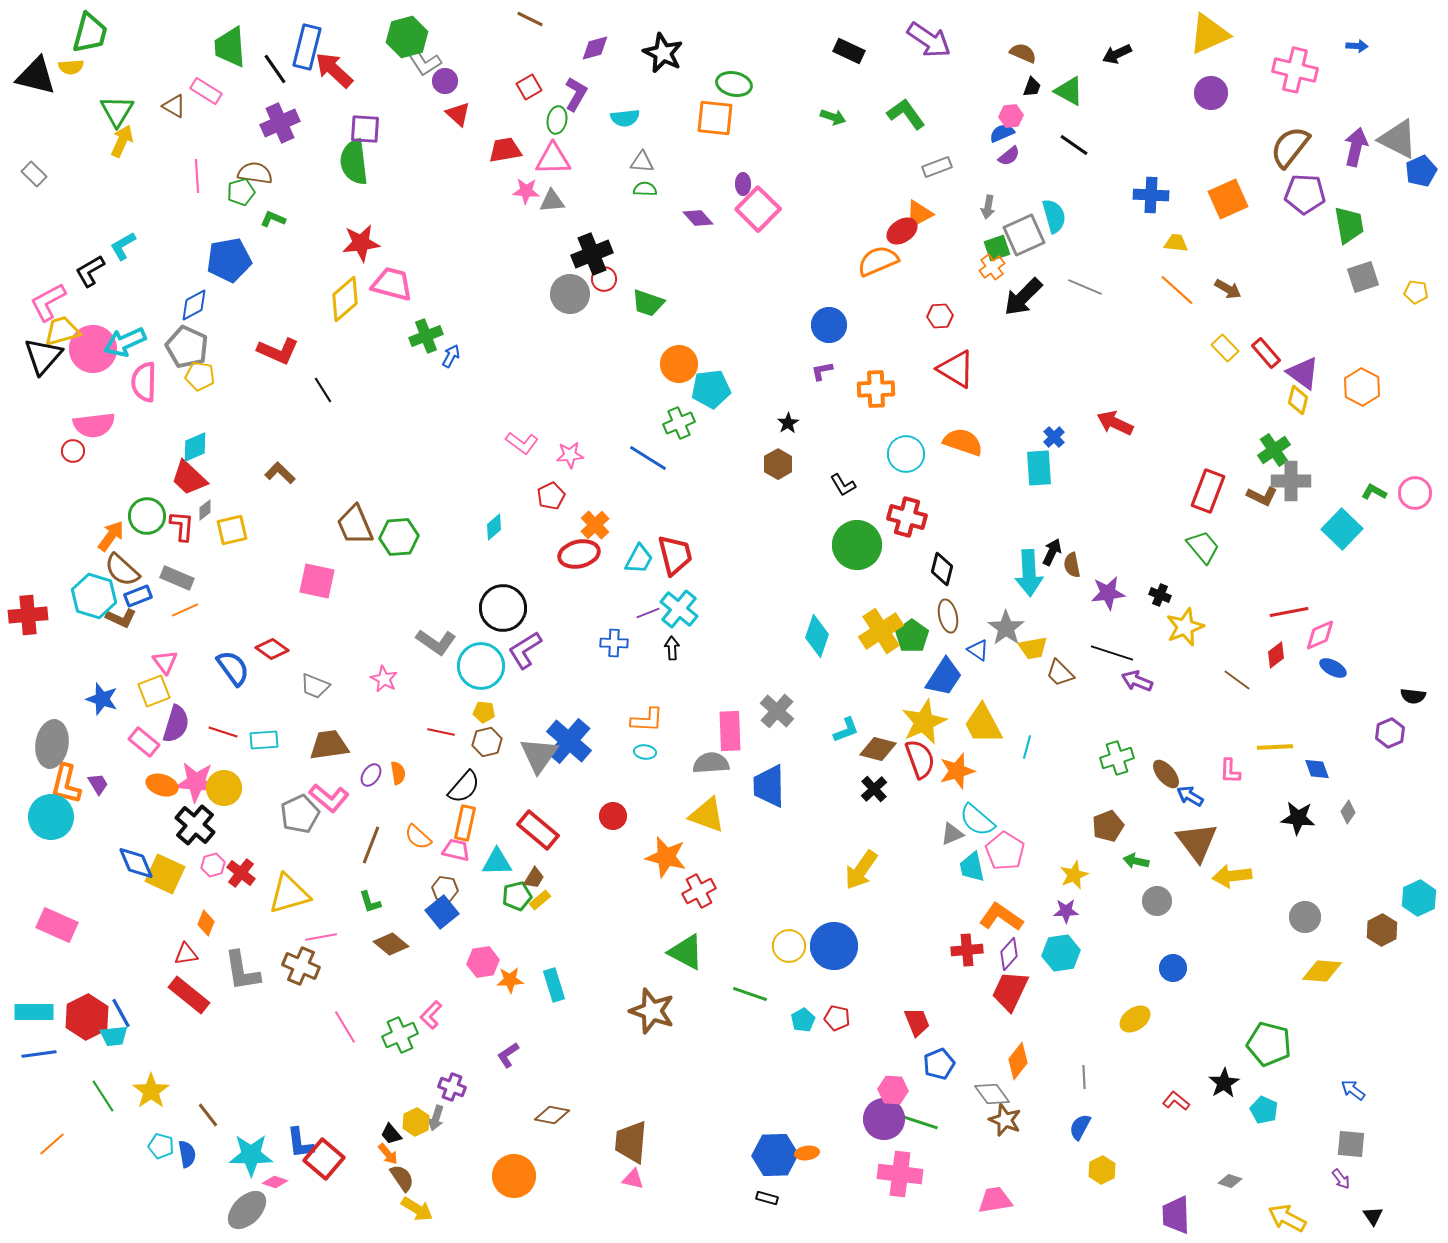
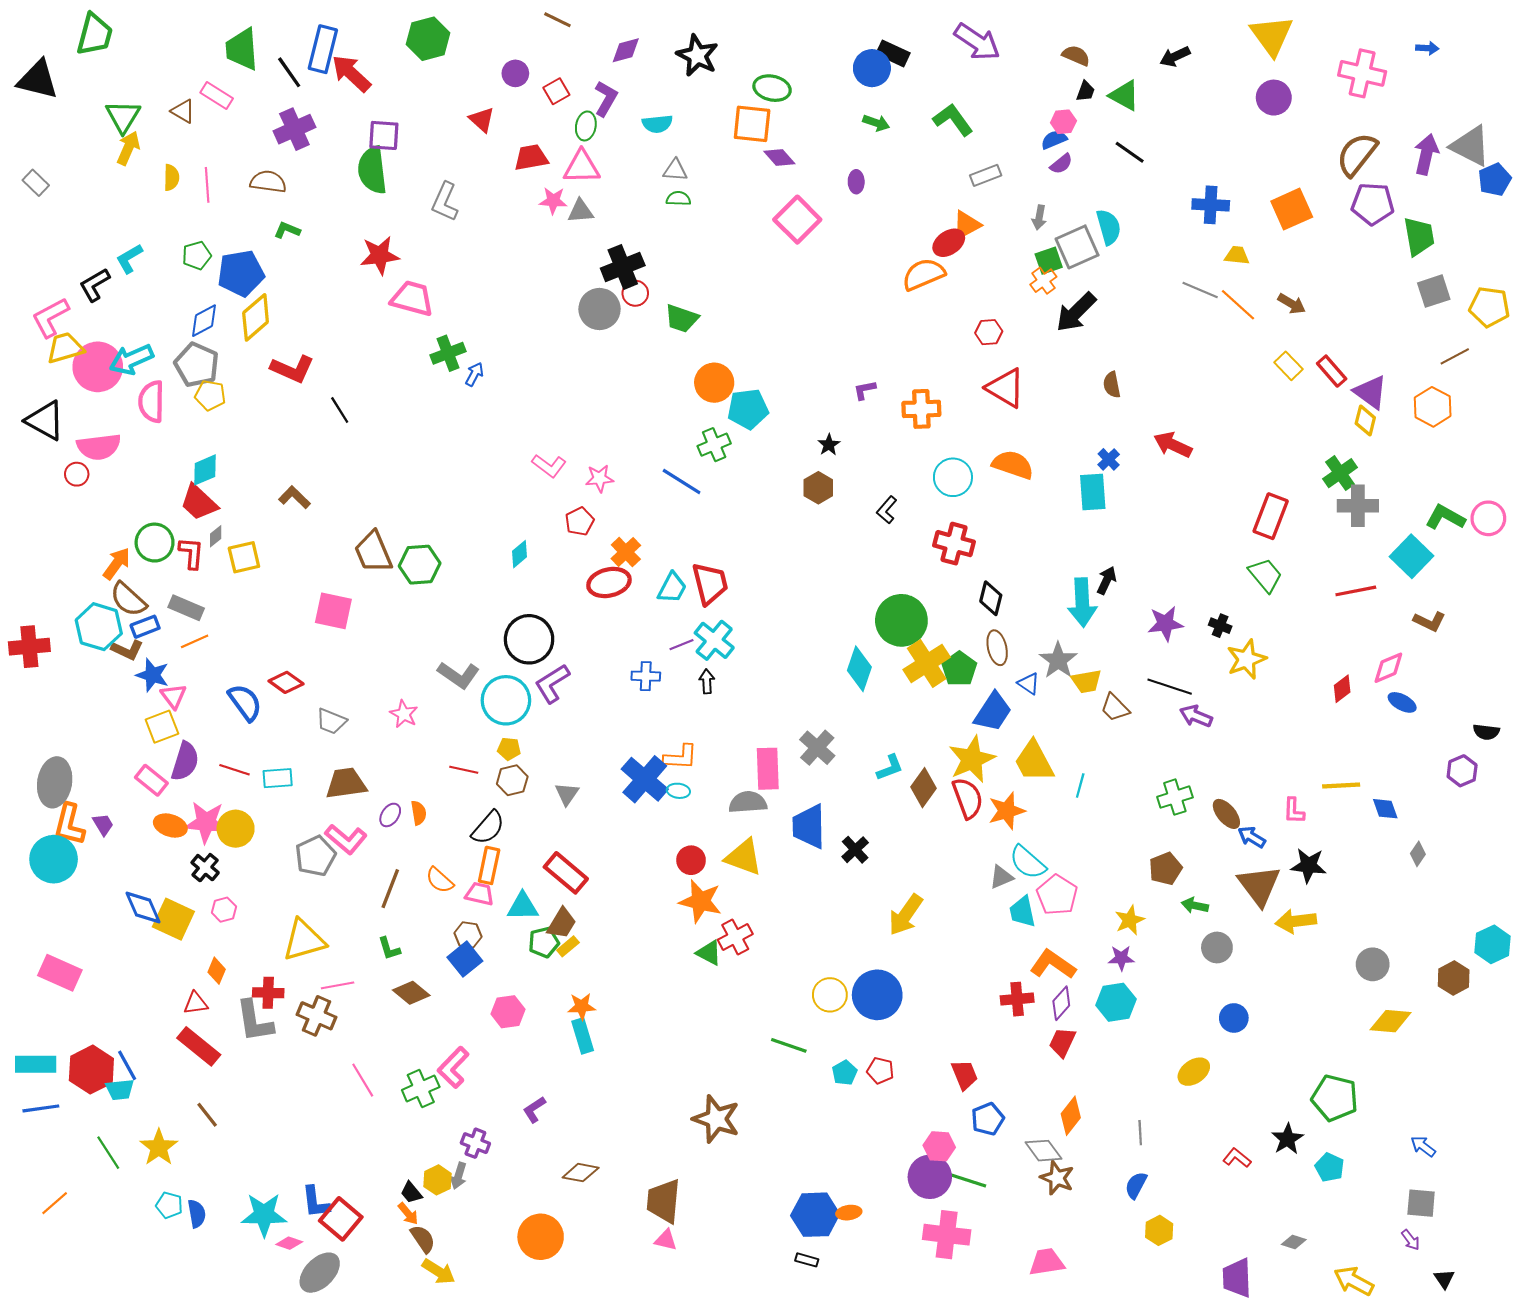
yellow triangle: (1209, 34) -> (1272, 36), turned -42
gray L-shape: (423, 61) -> (445, 202), moved, turned 57
yellow semicircle: (71, 67) -> (171, 178), moved, turned -85
purple circle: (445, 81) -> (515, 73), moved
purple ellipse: (743, 184) -> (856, 182), moved
green pentagon: (241, 192) -> (197, 255), moved
purple diamond: (698, 218) -> (779, 158), moved
gray line: (1085, 287) -> (1200, 290), moved
yellow pentagon: (1416, 292) -> (1489, 307), size x1.6
yellow diamond: (345, 299) -> (256, 317), moved
blue circle: (829, 325) -> (872, 68), moved
black triangle: (43, 356) -> (45, 421), moved, turned -42
black L-shape: (843, 485) -> (887, 510), turned 72
green L-shape: (1374, 492) -> (1445, 517), size x1.5
brown L-shape: (1262, 496) -> (1429, 621), moved
green circle: (857, 545) -> (901, 620), moved
brown semicircle: (1072, 565) -> (1112, 385), moved
red line: (1289, 612) -> (1356, 591), moved
brown line: (1237, 680) -> (1455, 356), moved, turned -64
blue star: (102, 699) -> (152, 675), moved
blue cross: (569, 741) -> (645, 779), moved
brown diamond: (878, 749) -> (923, 788), turned -69
gray triangle: (539, 755) -> (567, 794), size x0.6
black cross: (874, 789) -> (855, 850), moved
red circle: (613, 816) -> (691, 860), moved
black star: (1298, 818) -> (1308, 865), moved
black cross: (195, 825) -> (205, 868), size x0.7
red cross: (241, 873) -> (268, 993), moved, turned -36
brown trapezoid: (534, 878) -> (562, 923), size x1.4
green triangle: (686, 952) -> (709, 953), moved, size x0.7
orange star: (510, 980) -> (582, 1006), moved
red trapezoid: (1010, 991) -> (1062, 1042), size x0.7
brown star: (652, 1011) -> (716, 1119), moved
pink L-shape: (431, 1015) -> (453, 1067), size x1.4
brown line: (208, 1115) -> (207, 1115), moved
gray ellipse: (247, 1210) -> (320, 1273), moved

